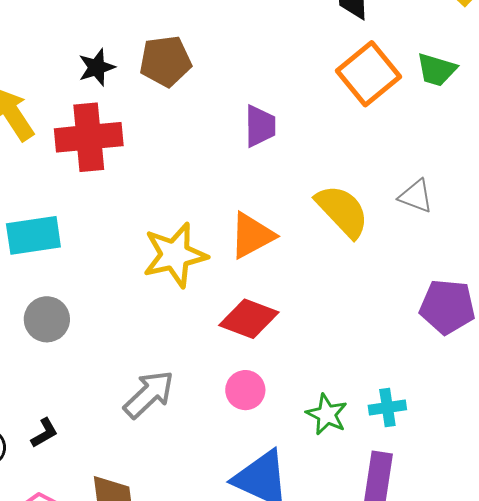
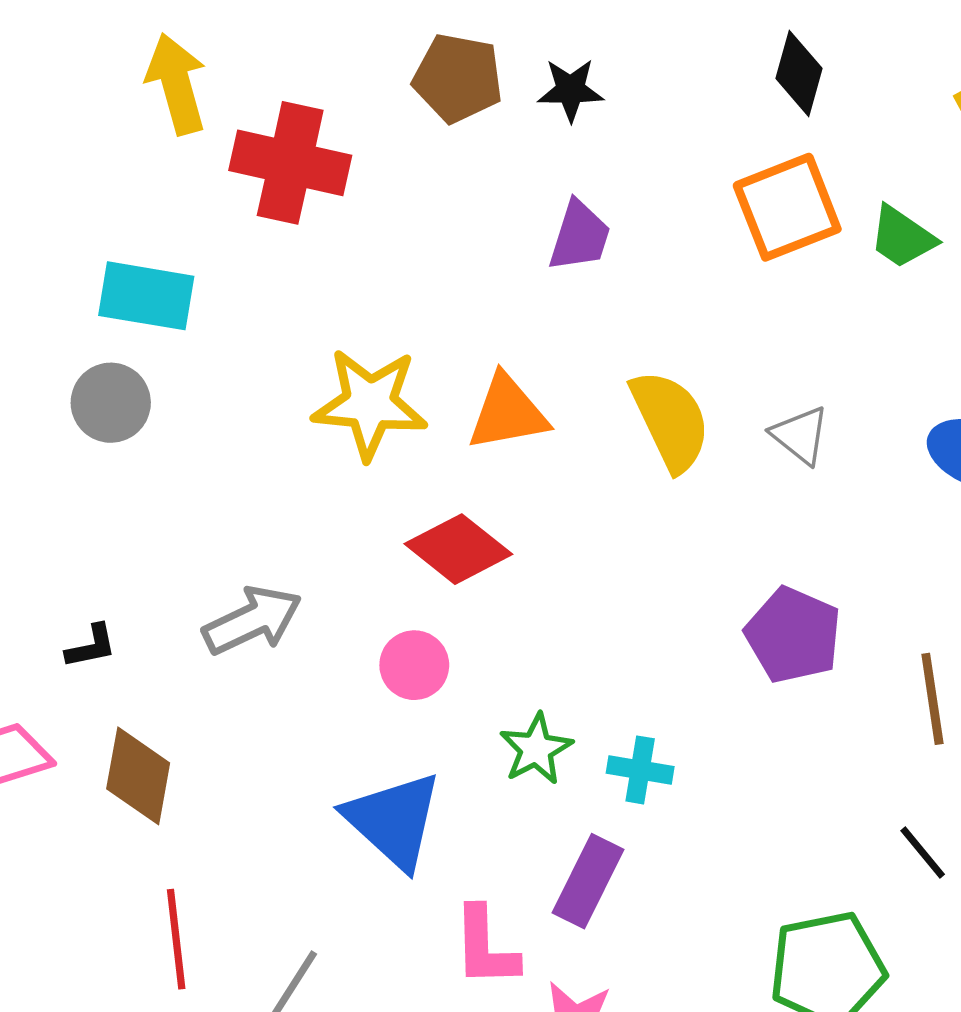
black star: (97, 67) -> (571, 90), moved
gray circle: (47, 319) -> (111, 403), moved
black L-shape: (44, 433) -> (91, 646), moved

